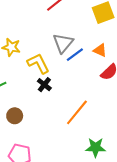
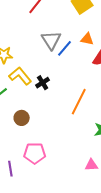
yellow L-shape: (38, 63) -> (20, 76), moved
black cross: (44, 85) -> (43, 83), turned 32

